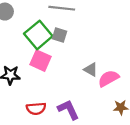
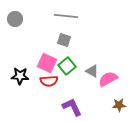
green square: (38, 35) -> (67, 66), moved, size x0.7
red semicircle: (36, 109) -> (49, 81), moved

